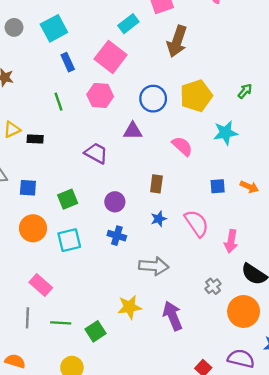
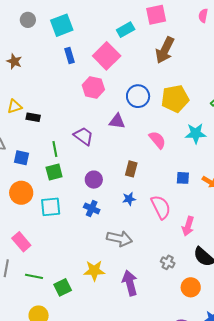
green line: (59, 102) -> (55, 149), moved
gray cross: (213, 286) -> (168, 262), turned -32
orange circle: (244, 311) -> (191, 287), size x0.7

